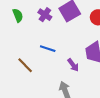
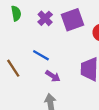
purple arrow: (73, 65) -> (53, 76), moved, turned -32

